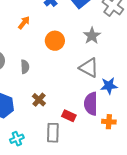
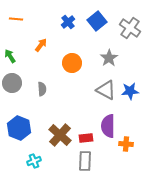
blue star: (109, 86) -> (130, 91), moved
brown cross: (39, 100) -> (60, 135), moved, size x1.6
red rectangle: (69, 116) -> (86, 138), turned -32
gray rectangle: (53, 133) -> (85, 161), moved

